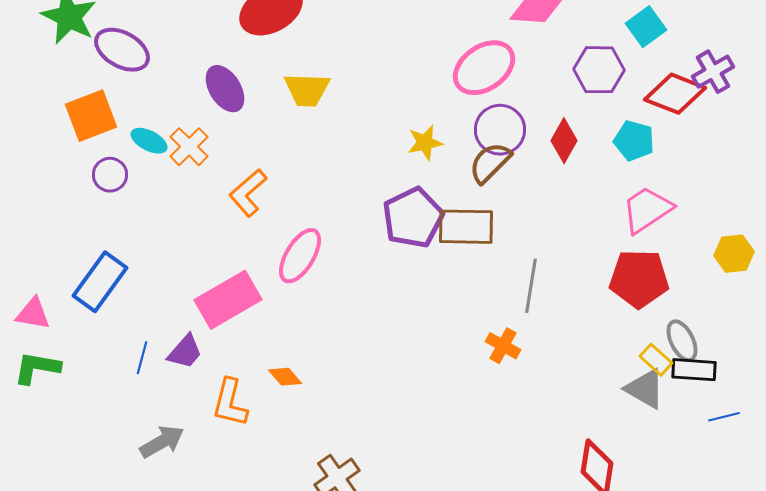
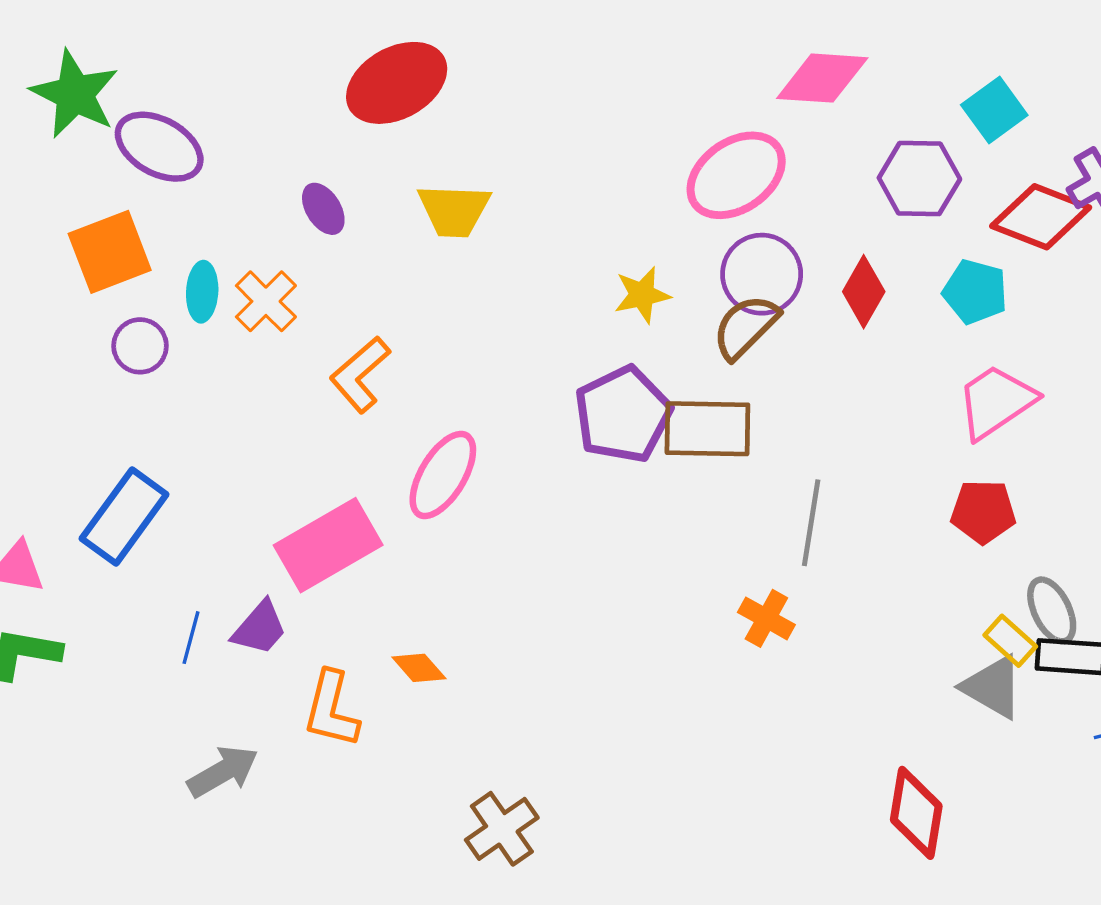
purple ellipse: (225, 89) -> (323, 209), size x0.7
cyan ellipse: (149, 141) -> (202, 292), turned 66
red pentagon: (639, 279) -> (983, 512), size x0.7

